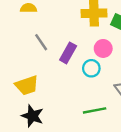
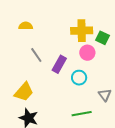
pink circle: (103, 48) -> (87, 53), moved
yellow trapezoid: (27, 85) -> (24, 92), turned -30

